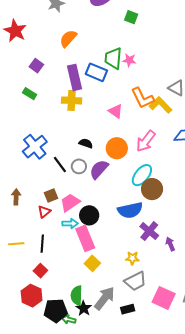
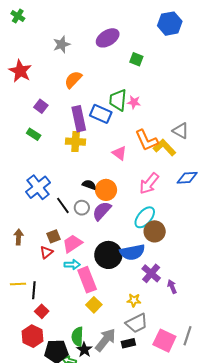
orange circle: (117, 148) -> (106, 190), moved
black circle: (89, 215) -> (108, 255), moved, size x1.4
black line: (42, 244) -> (34, 290), moved
black rectangle: (128, 309) -> (128, 343), moved

